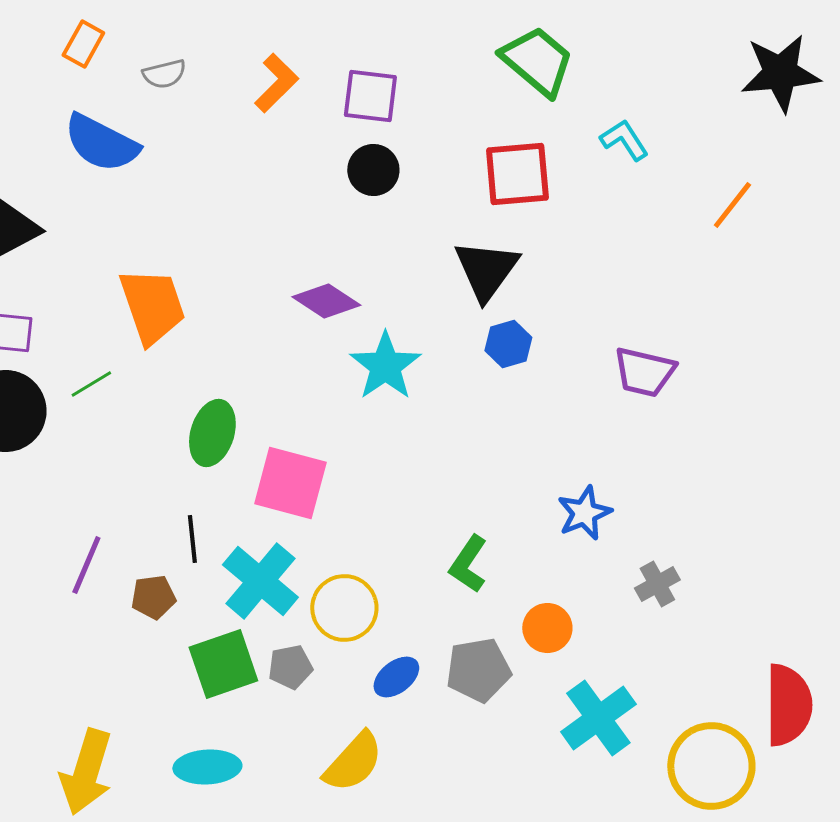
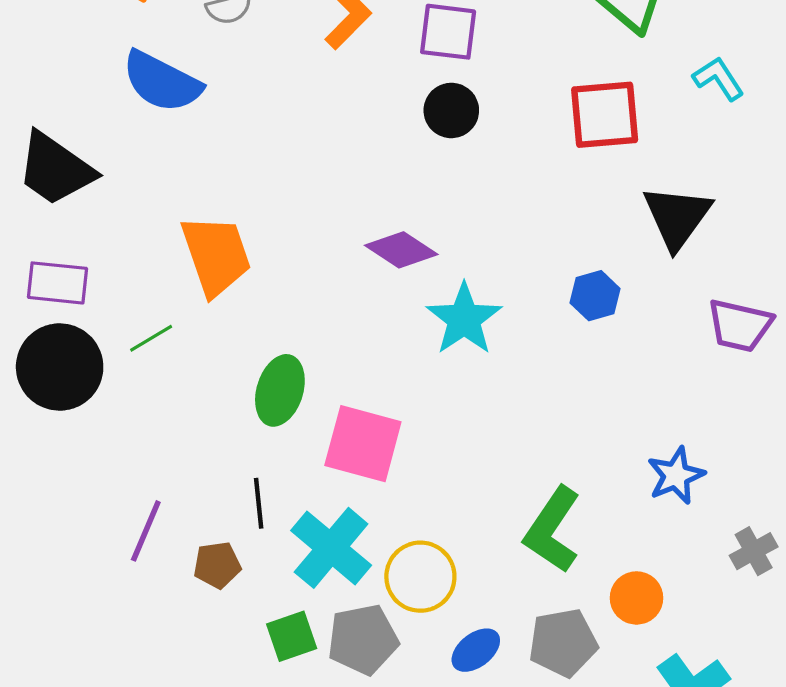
black triangle: (486, 270) -> (677, 217), moved
green L-shape: (468, 564) -> (552, 530), size x1.4
green square: (223, 664) -> (292, 636), size x0.7
gray pentagon: (290, 667) -> (363, 639), size x1.5

